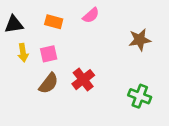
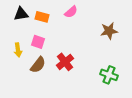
black triangle: (14, 24) -> (21, 14), moved
yellow arrow: (23, 53) -> (18, 50), moved
pink square: (49, 54) -> (38, 42), turned 32

